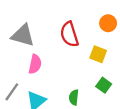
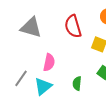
pink semicircle: (35, 64) -> (49, 62), moved

